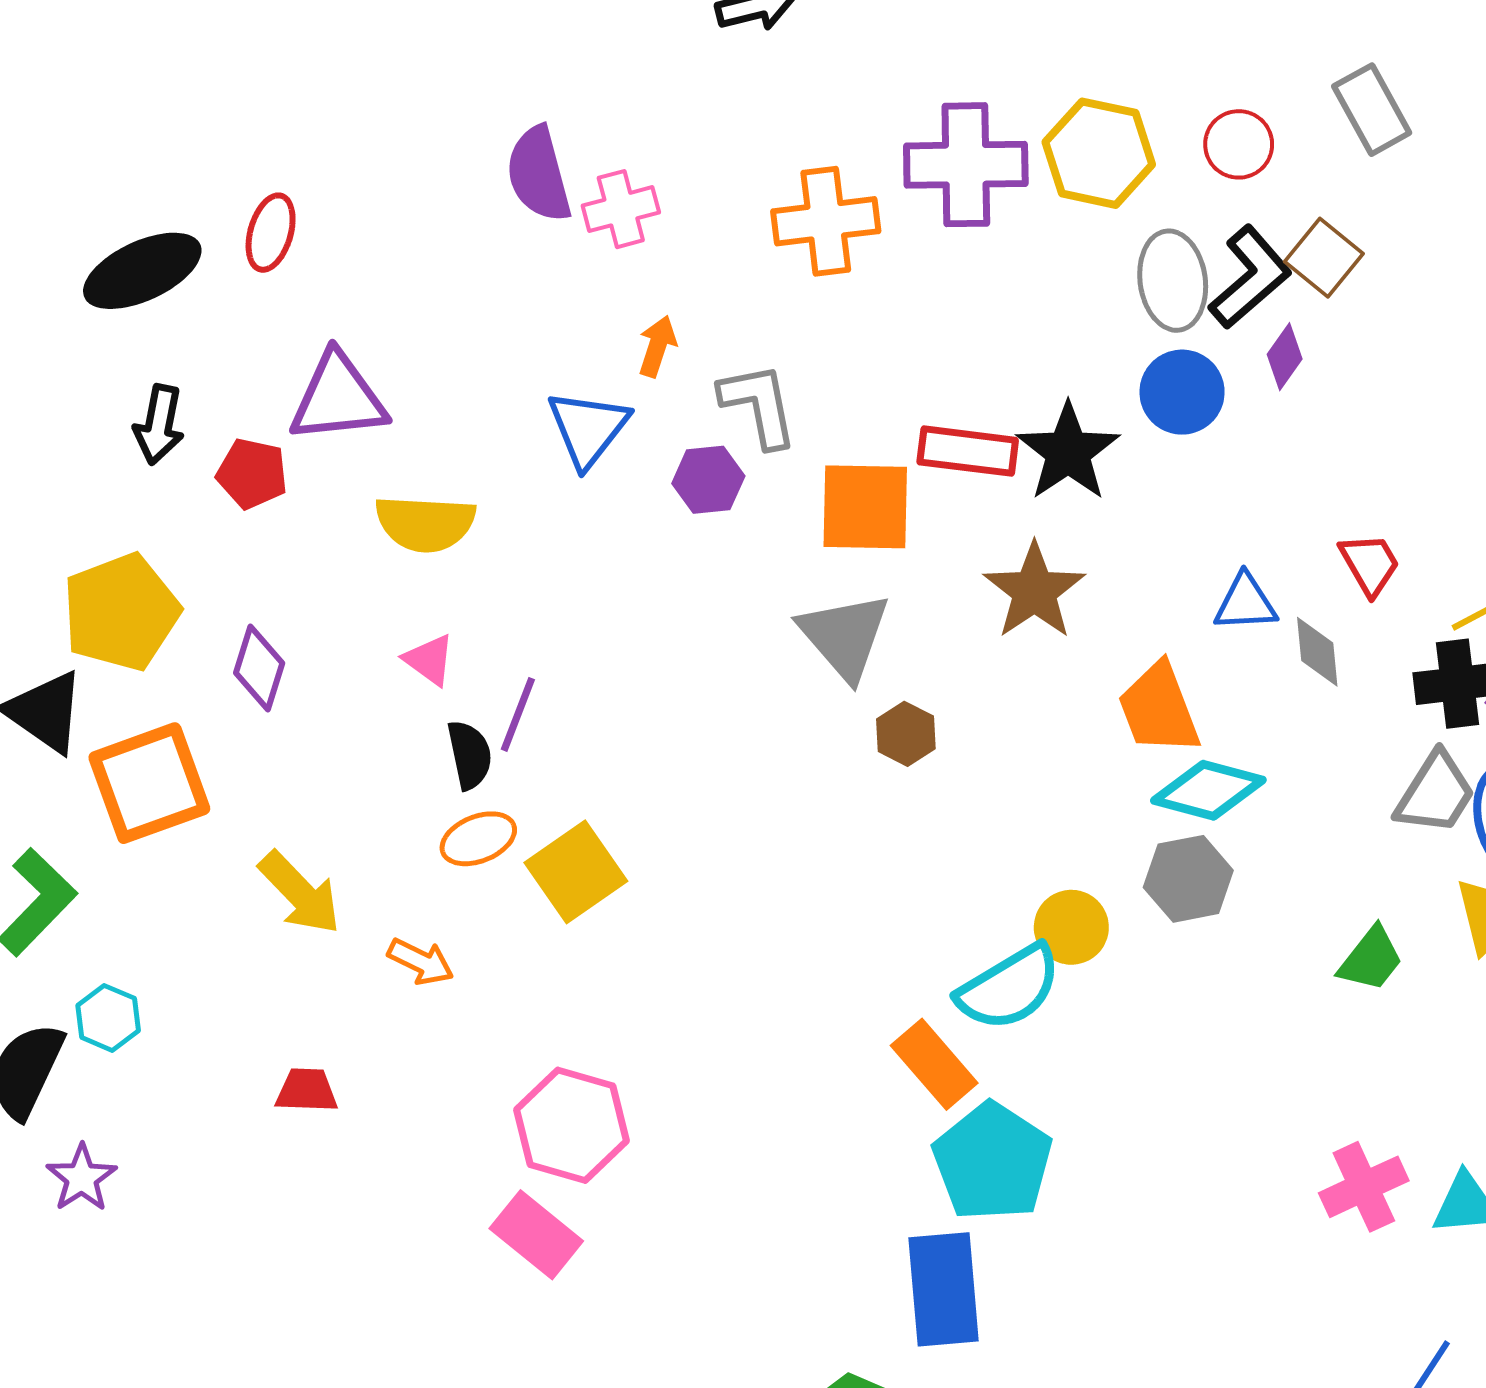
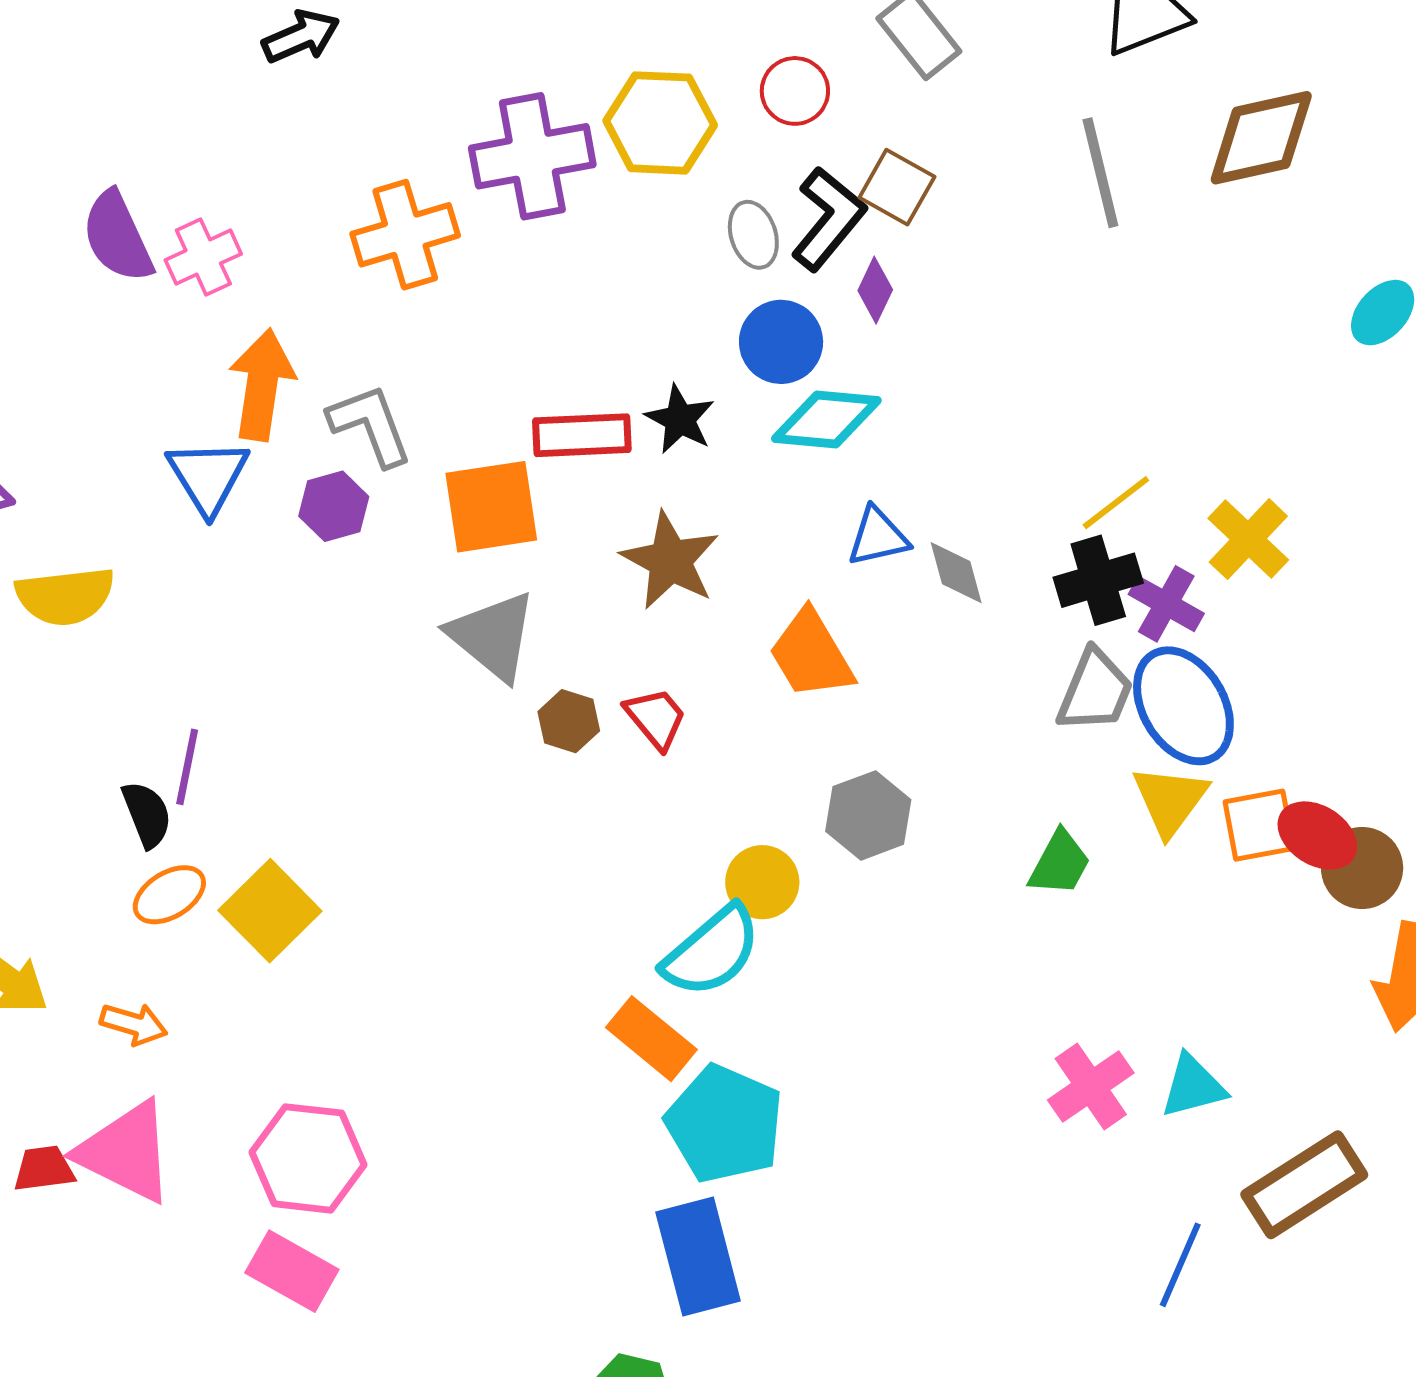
gray ellipse: (1173, 281) -> (753, 235), size x0.7
orange arrow: (657, 346) -> (262, 385), size x1.8
black star: (1068, 452) -> (680, 419), size x0.7
red trapezoid: (1370, 564) -> (656, 718), moved
pink triangle: (429, 660) -> (126, 1152), moved, size x2.0
cyan diamond: (1208, 790) -> (826, 420), moved

